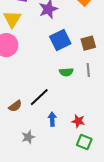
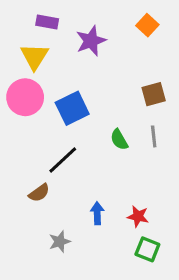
blue square: (60, 40) -> (72, 108), moved
green semicircle: (66, 72) -> (119, 140), turned 64
black line: (39, 97) -> (63, 160), moved

